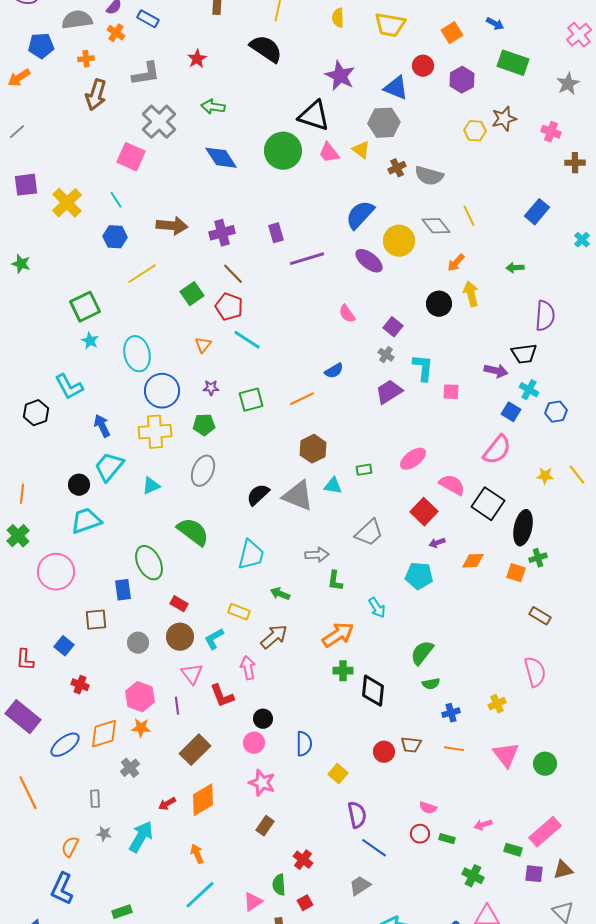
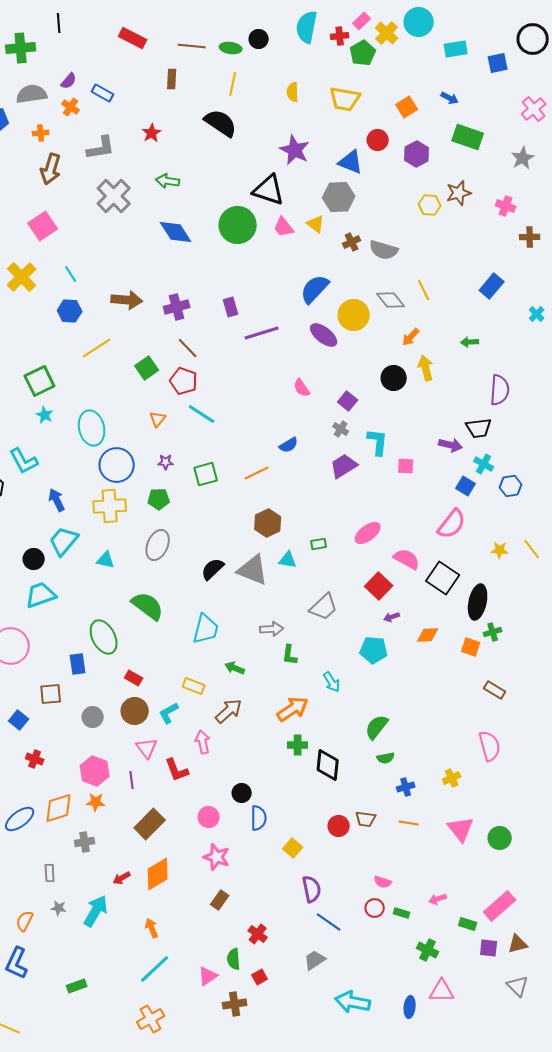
pink square: (131, 157) -> (43, 226), moved, turned 32
cyan triangle: (151, 486) -> (106, 560), turned 36
black circle: (263, 719) -> (242, 793), moved
gray cross: (130, 768) -> (85, 842), turned 30

